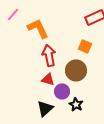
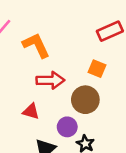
red arrow: (49, 55) -> (50, 80), turned 100
red triangle: (48, 79) -> (31, 111), moved

